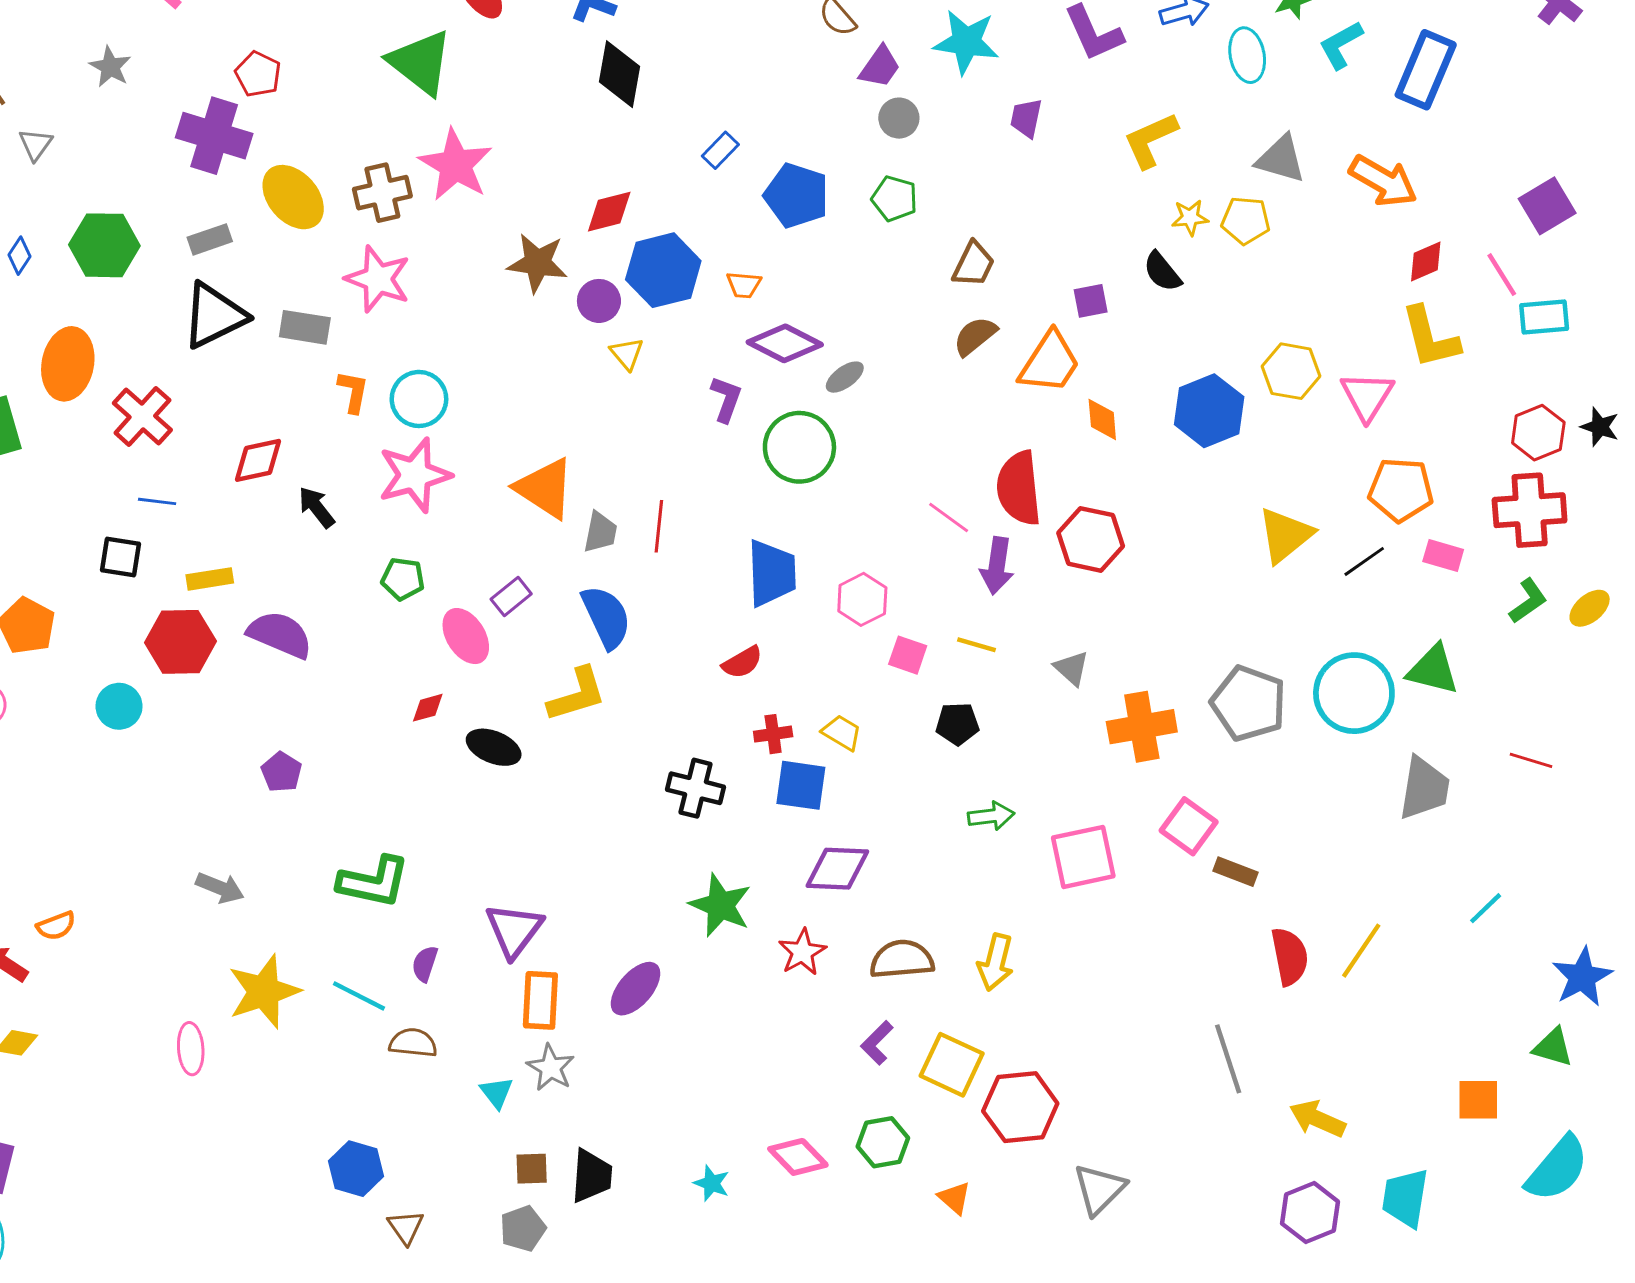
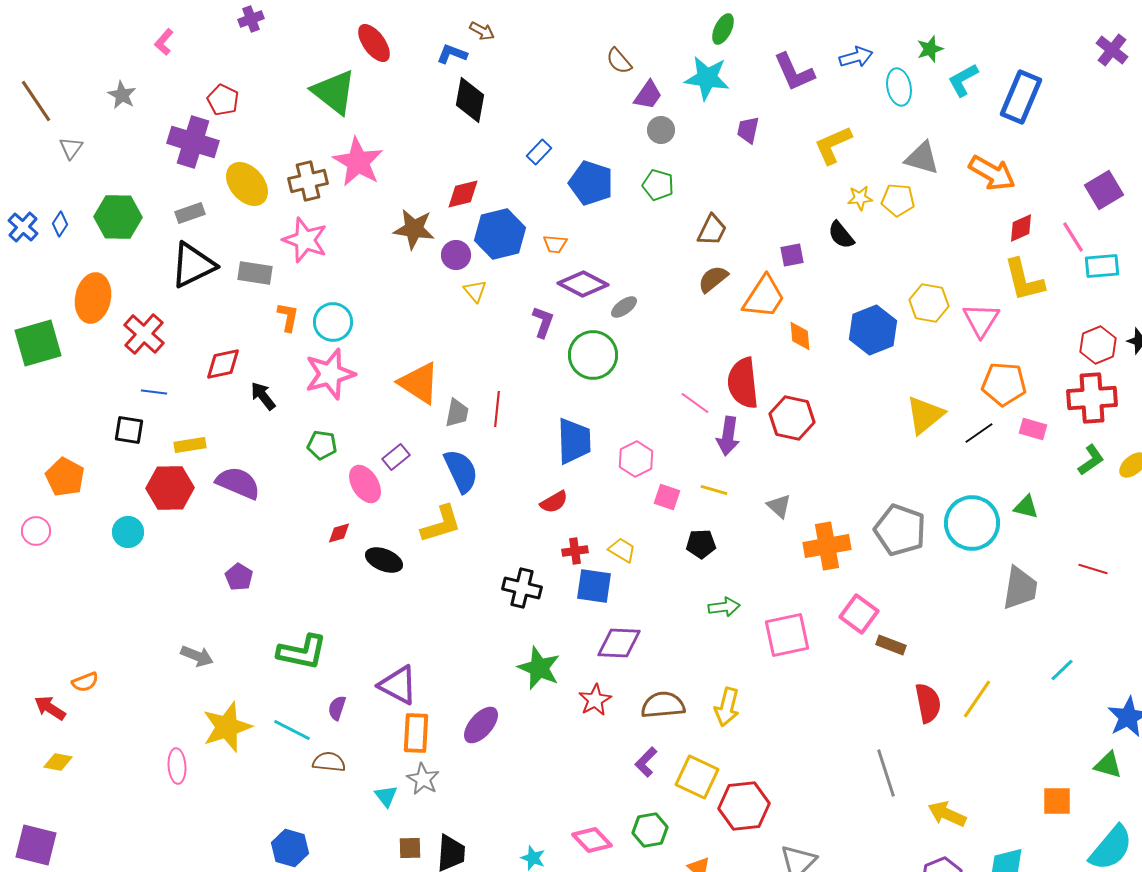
green triangle: (1433, 670) -> (1026, 507), size x0.7
purple triangle: (514, 930) -> (398, 685), turned -39

